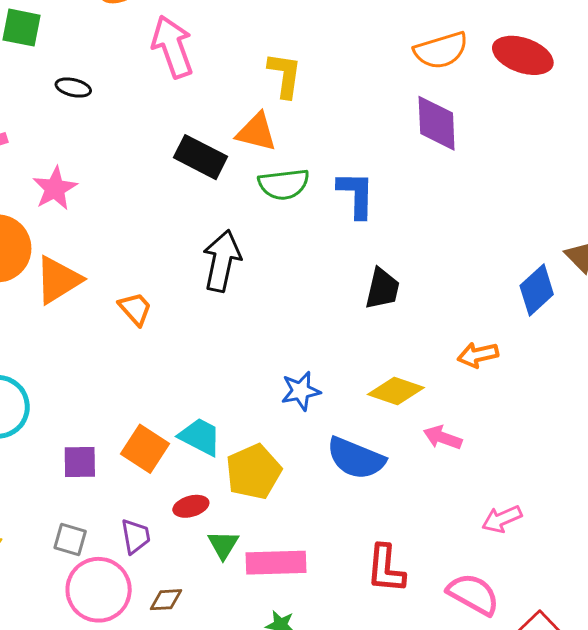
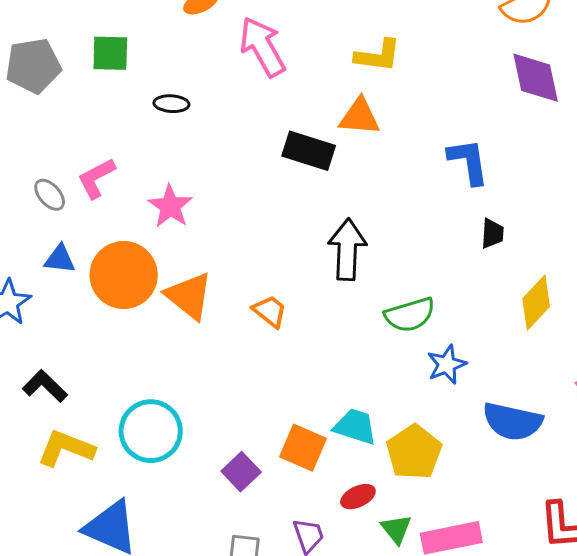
yellow L-shape: (285, 75) -> (378, 56), turned 99
green semicircle: (284, 184) -> (410, 315), moved
orange triangle: (58, 280) -> (189, 296), turned -40
black trapezoid: (382, 289) -> (492, 233), moved, size x0.7
yellow diamond: (396, 391) -> (536, 303), moved, turned -56
purple square: (80, 462) -> (241, 472), turned -33

